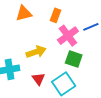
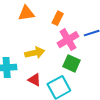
red triangle: (38, 79) -> (34, 80), turned -32

